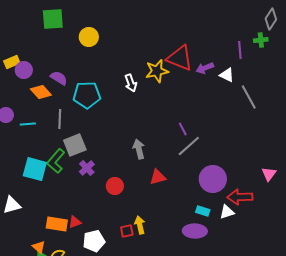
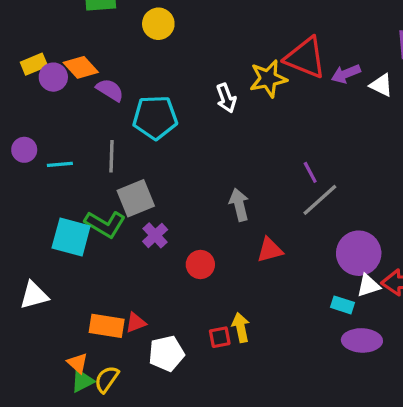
orange diamond: (41, 92) -> (81, 67), moved
green L-shape: (56, 161) -> (105, 224), turned -100
white triangle: (227, 212) -> (368, 286), moved
purple ellipse: (195, 231) -> (362, 340), moved

